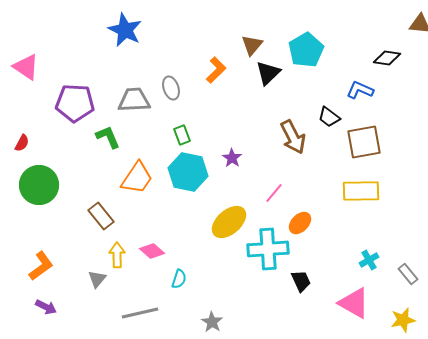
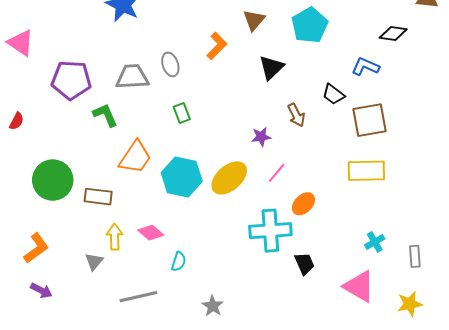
black triangle: (268, 73) -> (271, 68), moved
brown arrow: (293, 137) -> (296, 115), size x0.7
purple star: (232, 158) -> (261, 137), moved, turned 30
cyan hexagon: (188, 172) -> (182, 177), moved
green circle: (39, 185) -> (53, 180), moved
brown rectangle: (101, 216) -> (98, 197), turned -44
yellow ellipse: (229, 222) -> (229, 178), moved
gray rectangle: (408, 274) -> (415, 256), turned 35

